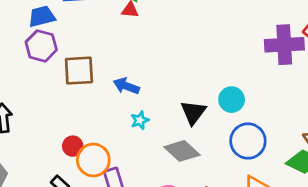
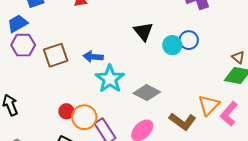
black triangle: (193, 112) -> (143, 31), moved
cyan star: (140, 120) -> (110, 79), size x2.0
blue circle: (248, 141) -> (189, 40), moved, size x0.7

